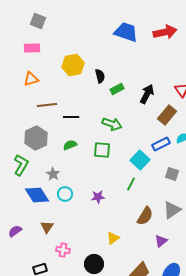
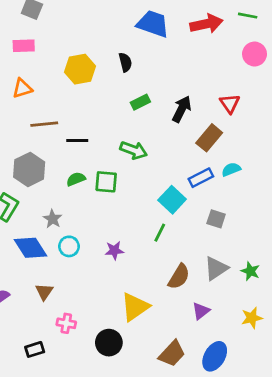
black semicircle: (100, 76) -> (125, 62), moved
green square: (102, 150) -> (106, 182), moved
yellow triangle: (113, 238) -> (135, 307), size x1.6

